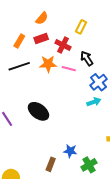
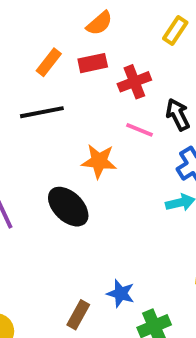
yellow rectangle: (81, 27) -> (175, 31), moved
red cross: (63, 45) -> (134, 82), turned 35
orange star: (48, 64) -> (99, 161), moved

